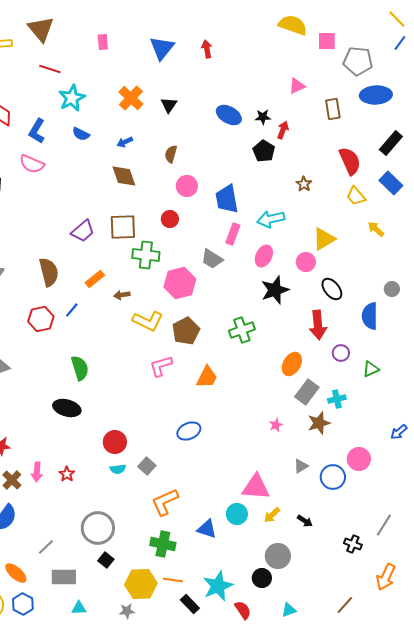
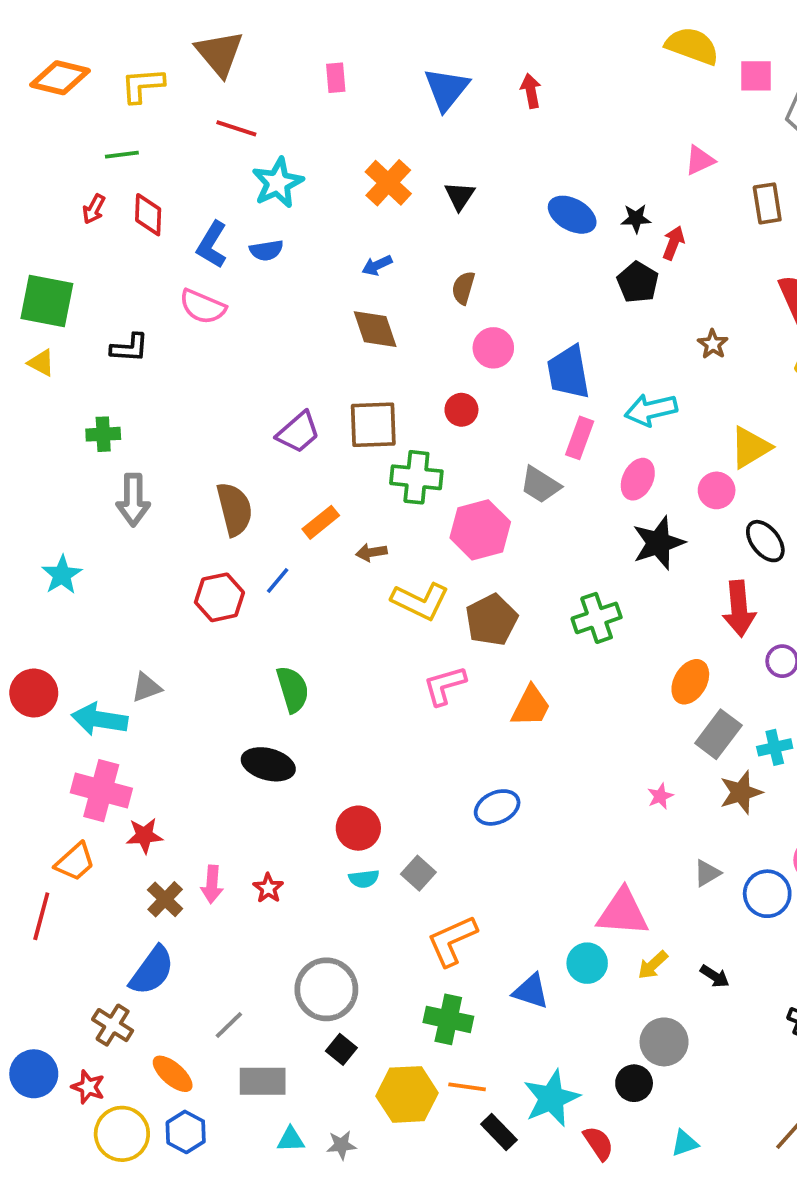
blue semicircle: (81, 134) -> (266, 250), moved, turned -36
gray star: (127, 611) -> (341, 1145), moved

